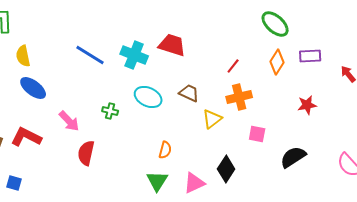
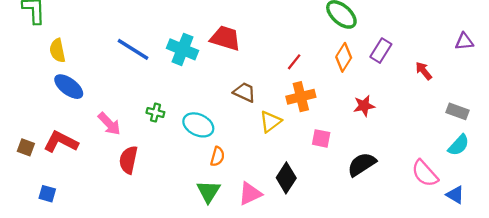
purple rectangle: (310, 56) -> (381, 51), turned -55
cyan ellipse: (148, 97) -> (198, 125), moved
red star: (307, 105) -> (364, 106), moved

